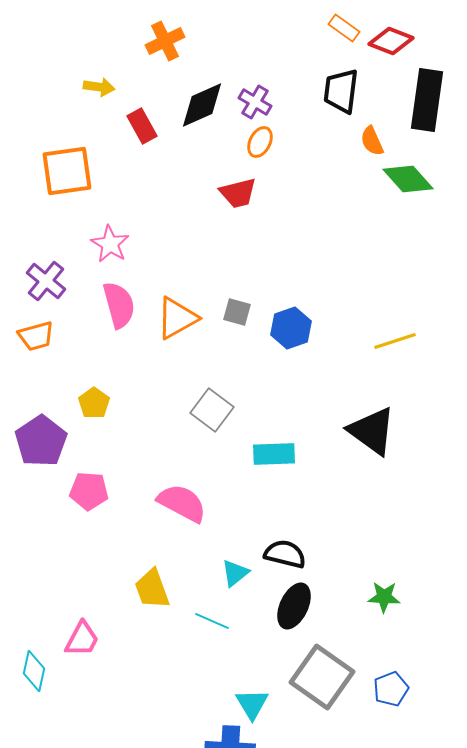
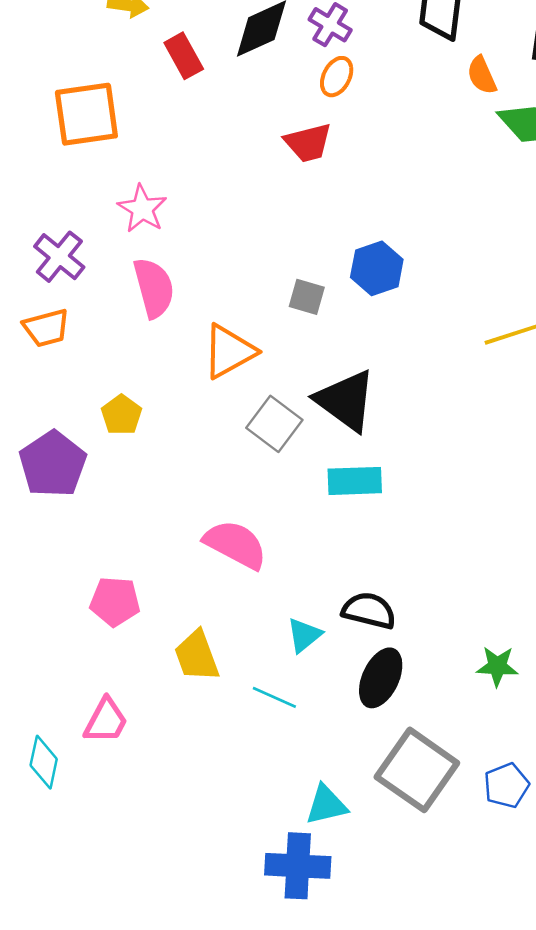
orange triangle: (177, 318) -> (229, 351), moved
blue hexagon: (291, 328) -> (377, 268), moved
black triangle: (372, 431) -> (346, 401), moved
pink pentagon: (89, 491) -> (115, 601), moved
cyan triangle: (252, 704) -> (326, 805), turned 48

